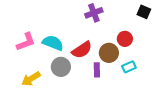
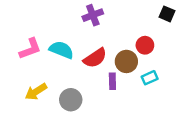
purple cross: (94, 13) -> (93, 15), moved
gray circle: (61, 67) -> (71, 100), moved

